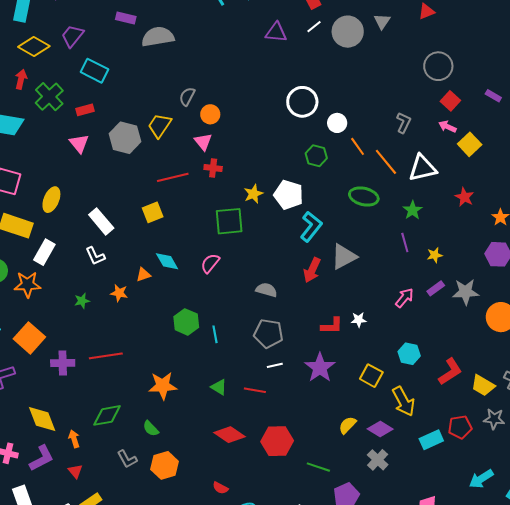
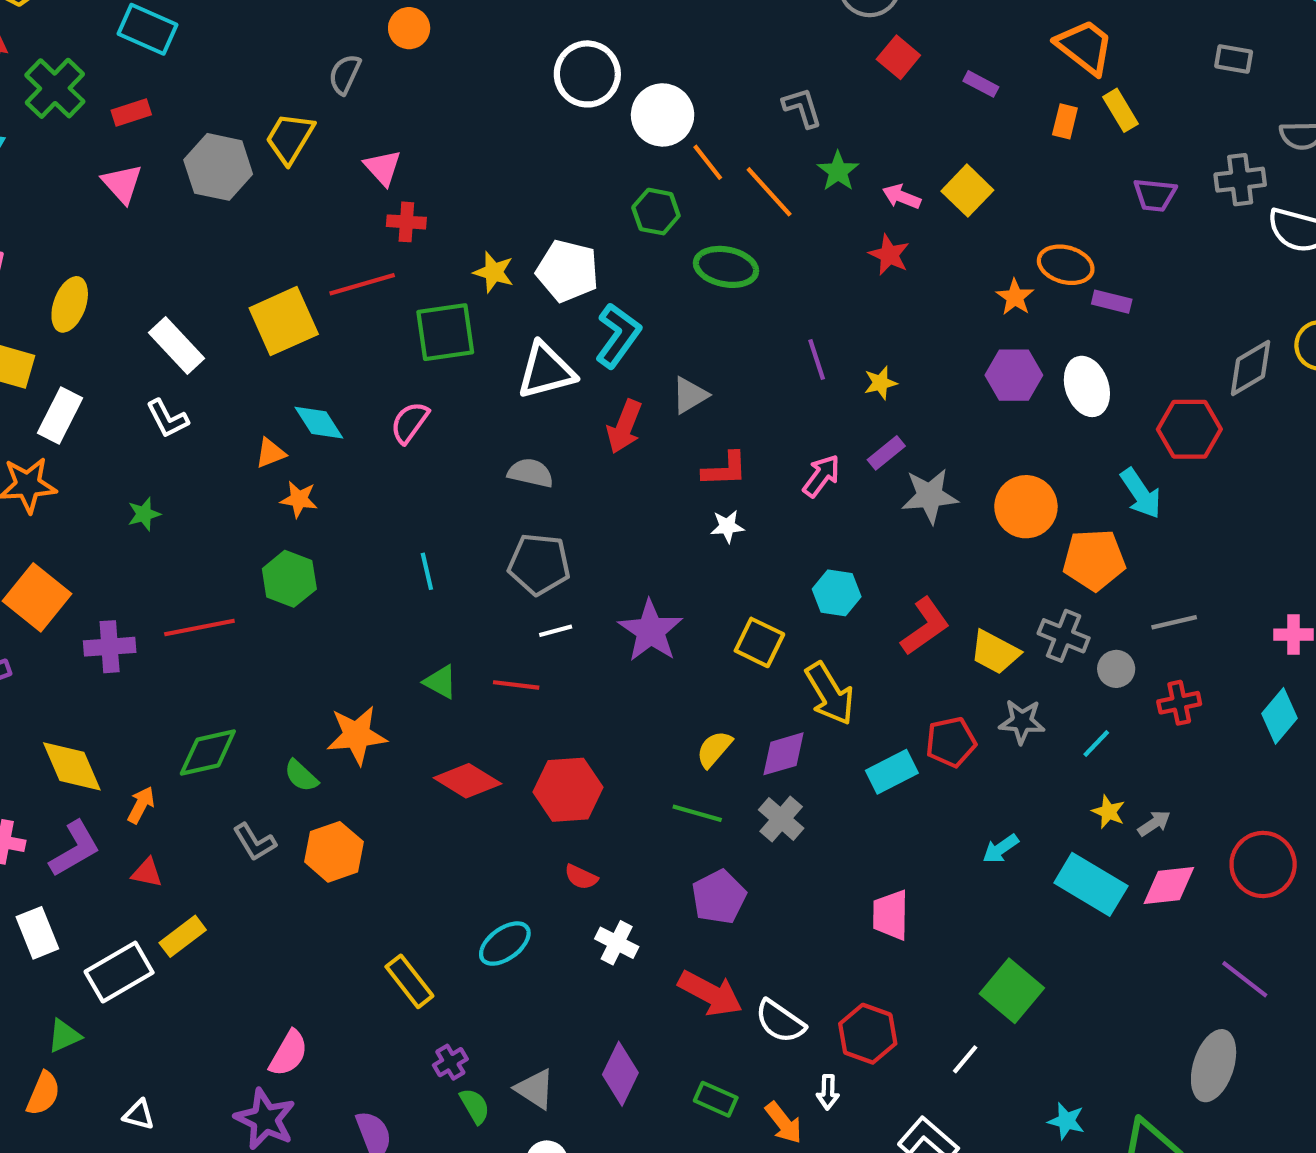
purple rectangle: (493, 96) -> (981, 84), moved
orange circle: (210, 114) -> (409, 28), moved
white circle: (337, 123) -> (663, 115), size x1.5
gray L-shape: (404, 123) -> (802, 108), turned -40
pink arrow: (447, 127) -> (902, 197), moved
yellow square: (470, 144) -> (967, 191), moved
green hexagon: (316, 156) -> (656, 212), moved
white triangle: (422, 168) -> (546, 371), moved
red line: (173, 177) -> (362, 284), moved
yellow star: (253, 194) -> (494, 272), turned -30
red star: (464, 197) -> (889, 255), moved
green star: (413, 210) -> (838, 171), moved
yellow square: (153, 212) -> (284, 321), size x1.5
gray triangle: (344, 257) -> (690, 395), size x0.7
gray star: (466, 292) -> (930, 496), moved
orange star: (119, 293) -> (299, 499), moved
green hexagon: (186, 322) -> (289, 579), moved
red L-shape: (332, 326) -> (725, 469), moved
orange star: (163, 386) -> (357, 735), moved
purple diamond: (380, 429) -> (783, 754), turned -45
orange arrow: (74, 439) -> (141, 805), turned 48
green line: (318, 467) -> (697, 813), moved
red triangle: (75, 471) -> (147, 873), turned -35
cyan arrow: (481, 479) -> (1001, 849), size x0.7
red semicircle: (220, 488) -> (581, 877), moved

